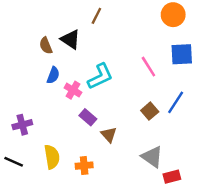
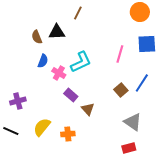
black triangle: (70, 39) -> (57, 32), turned -36
pink line: (148, 67) -> (120, 54), turned 48
yellow semicircle: (52, 157) -> (42, 127), turned -132
gray triangle: (152, 157) -> (133, 122), moved
red rectangle: (172, 177) -> (129, 148), moved

